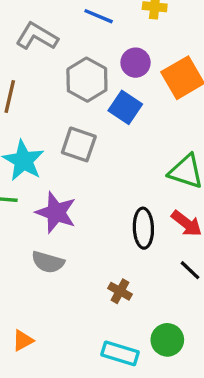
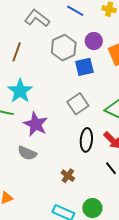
blue square: (125, 107) -> (84, 67), turned 36
gray square: (79, 144) -> (78, 104), moved, turned 30

